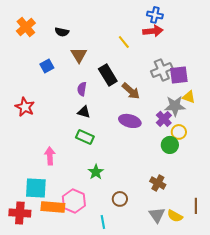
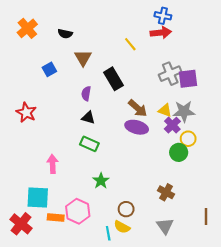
brown arrow: (131, 91) -> (138, 108), moved
yellow triangle: (189, 97) -> (165, 110), moved
orange rectangle: (53, 207) -> (56, 218), size x0.7
red cross: (20, 213) -> (21, 224), turned 35
yellow semicircle: (175, 216) -> (122, 227), moved

